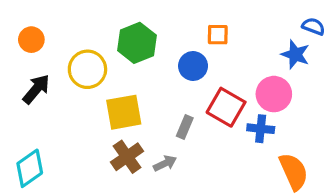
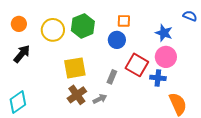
orange square: (218, 35) -> (124, 21), moved
blue star: (295, 54) -> (164, 33), moved
yellow circle: (87, 69) -> (53, 30), moved

